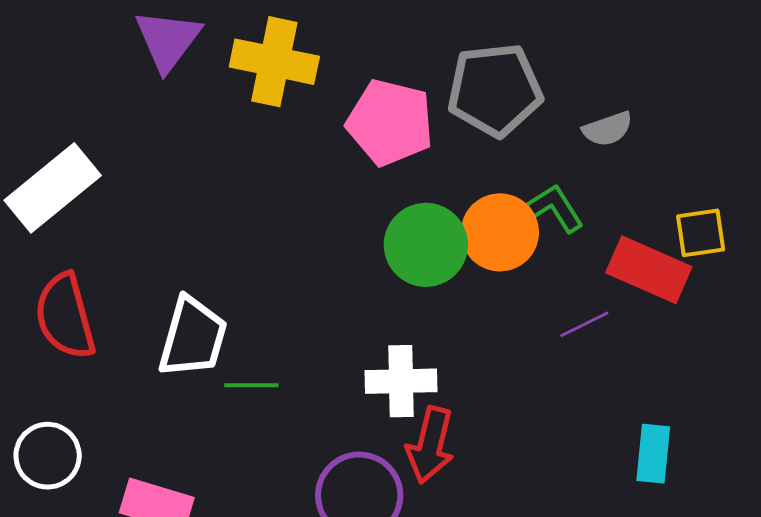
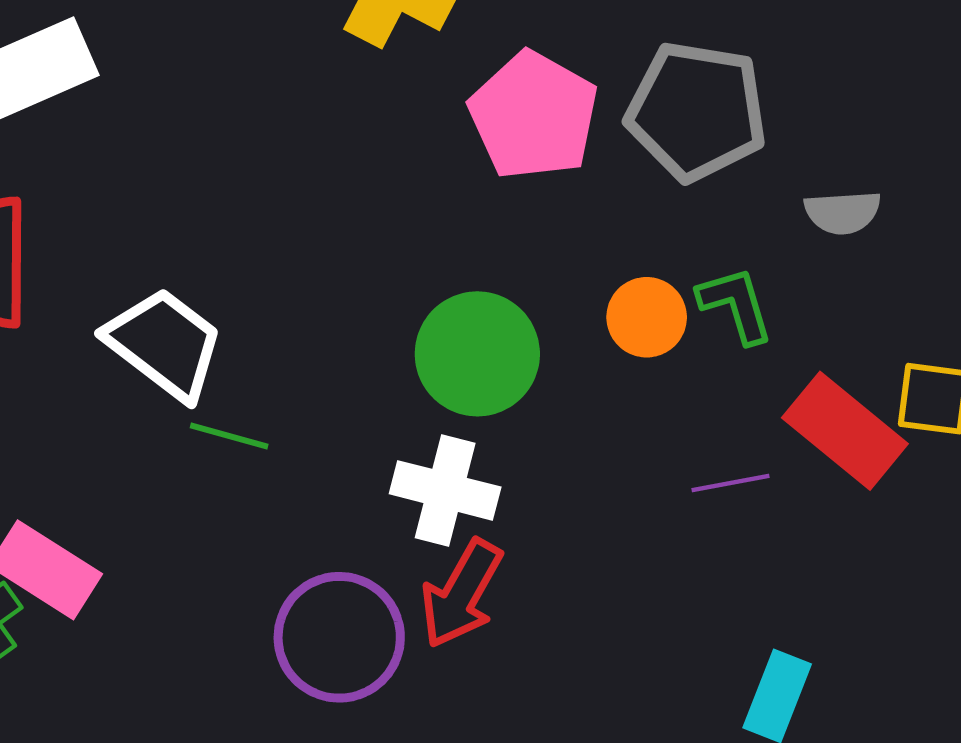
orange circle: (500, 232) -> (647, 317), size x0.7
green circle: (426, 245) -> (477, 354), moved
white trapezoid: (193, 337) -> (165, 344), turned -84

